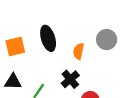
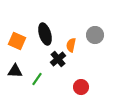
orange square: (15, 47) -> (17, 41), turned 36
black cross: (70, 79) -> (58, 59), moved

